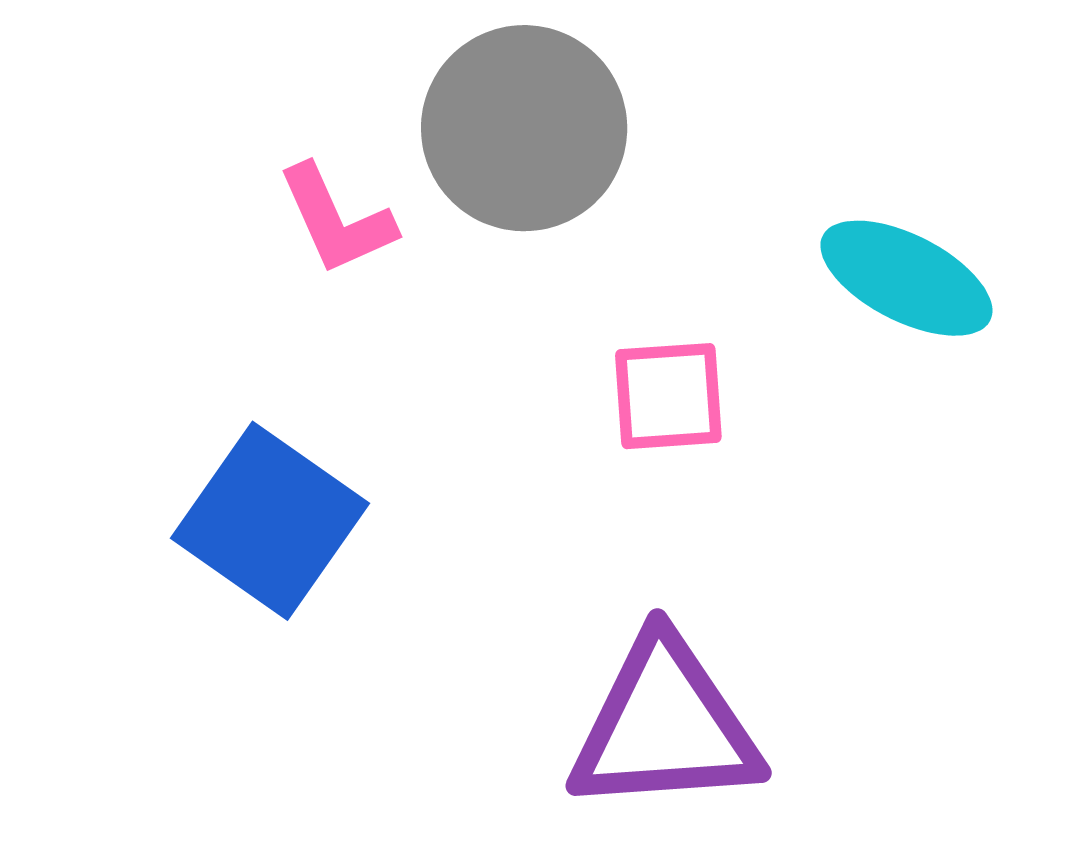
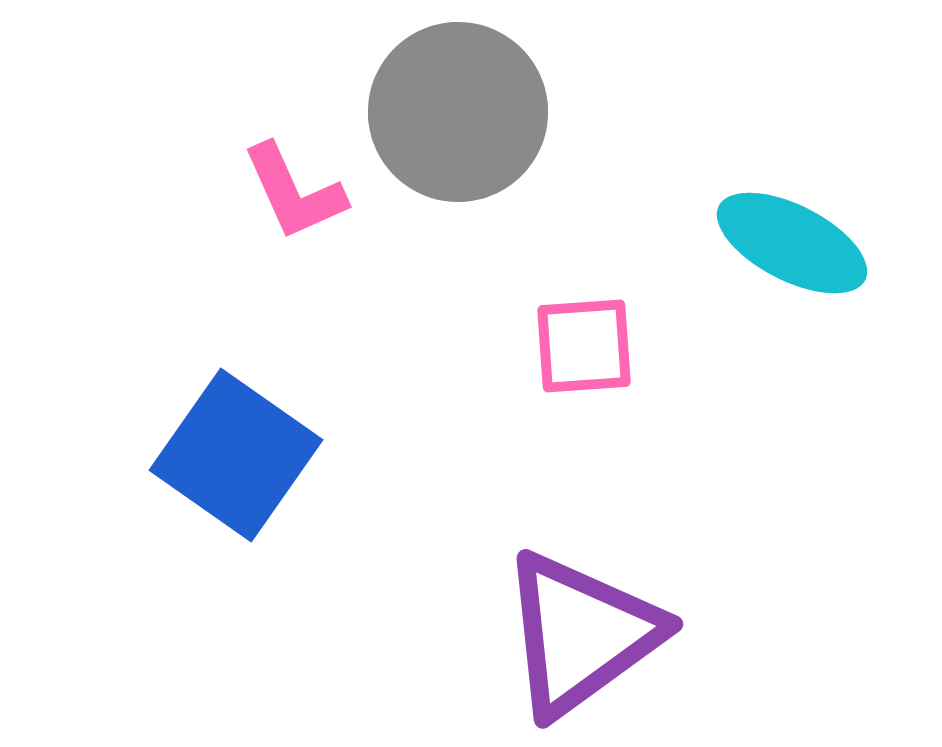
purple triangle: (665, 726) -> (581, 634), turned -32

